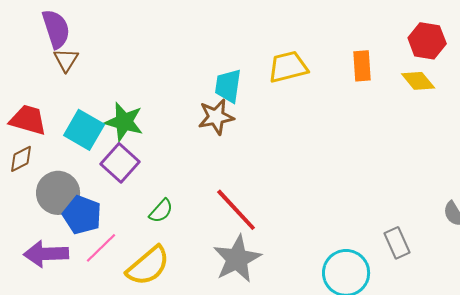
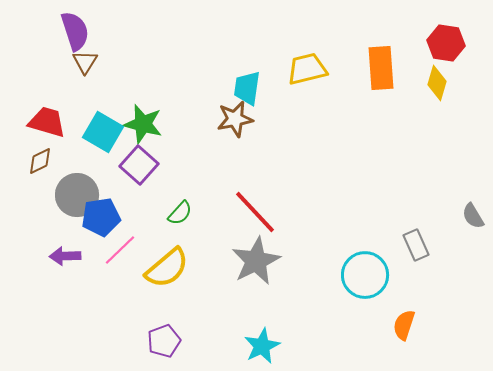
orange rectangle: (362, 66) -> (381, 68), size x1.4
yellow diamond: (418, 81) -> (437, 83), turned 56
blue pentagon: (82, 215) -> (101, 217), turned -30
purple arrow: (46, 254) -> (65, 256), size x0.7

